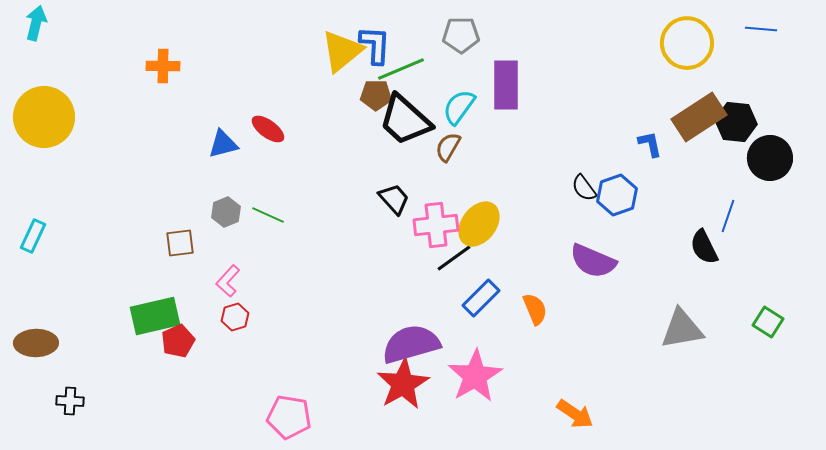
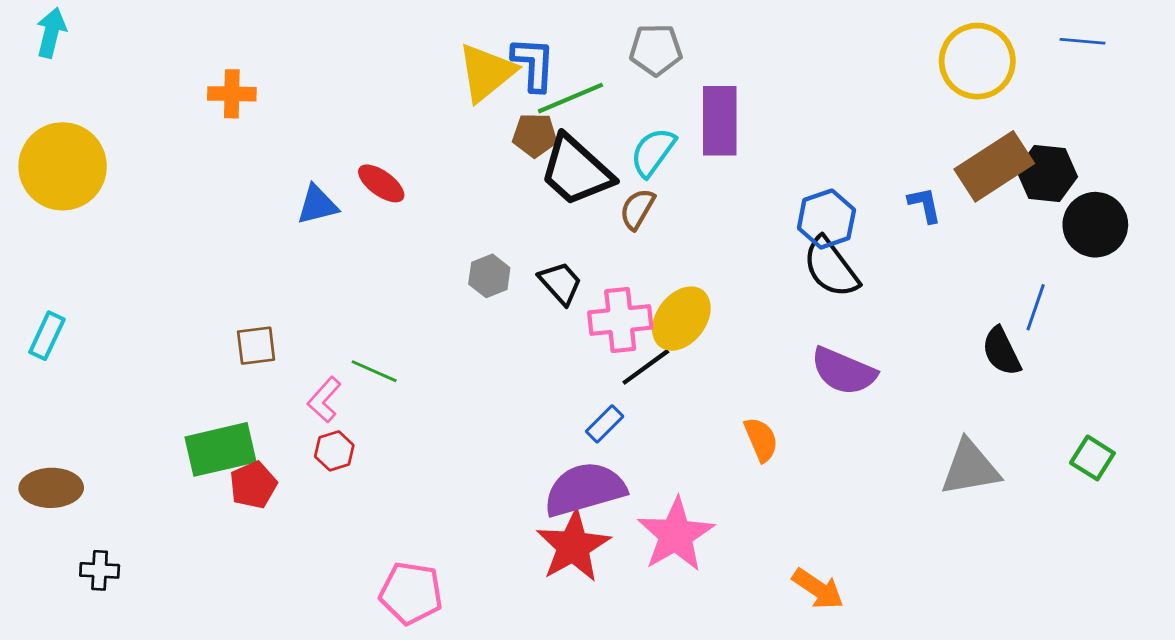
black semicircle: (584, 188) -> (831, 267), size x1.6
blue hexagon: (617, 195) -> (826, 219), moved
gray hexagon: (226, 212) -> (489, 276), moved
green line: (268, 215) -> (374, 371), moved
blue rectangle: (481, 298) -> (605, 424), moved, size x0.7

